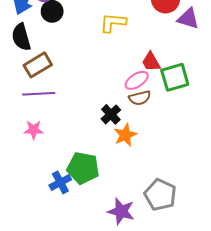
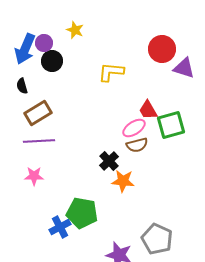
black semicircle: (21, 37) -> (22, 86), size x0.6
orange star: (125, 135) -> (123, 181), turned 30

